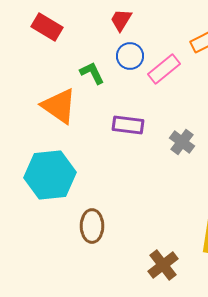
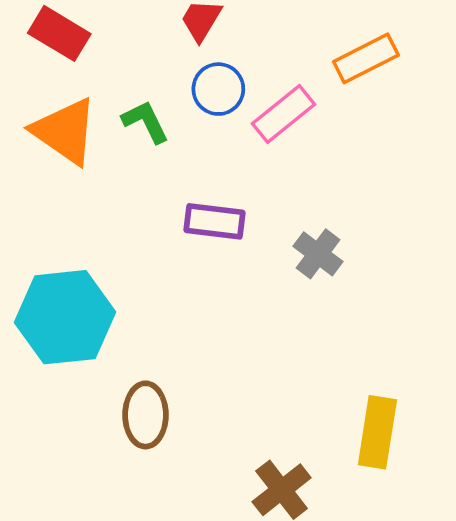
orange triangle: (59, 106) -> (65, 131), moved

